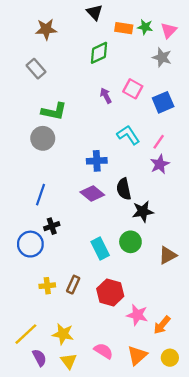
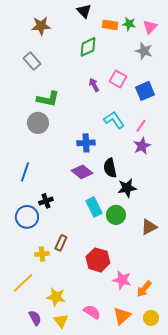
blue line: (40, 195) -> (25, 172), moved
cyan rectangle: (100, 249) -> (94, 207), moved
brown rectangle: (73, 285) -> (61, 243), moved
yellow line: (26, 334) -> (23, 283), moved

